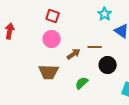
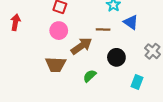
brown line: (95, 47) -> (103, 30), moved
brown arrow: (74, 54) -> (81, 46), size x1.5

